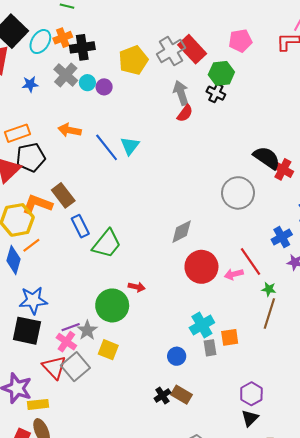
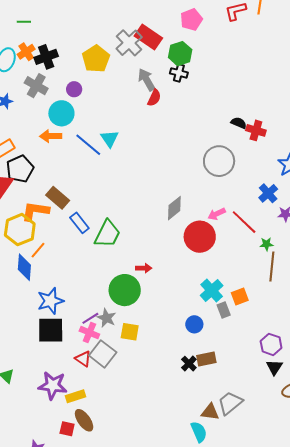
cyan circle: (87, 83) -> (61, 113), moved, size x1.6
black semicircle: (267, 158) -> (239, 123), size x0.6
pink arrow: (234, 274) -> (217, 214), moved
red triangle: (54, 367) -> (83, 359), size x0.7
brown rectangle: (182, 395) -> (206, 359), turned -30

